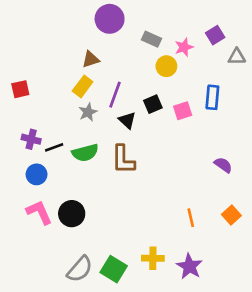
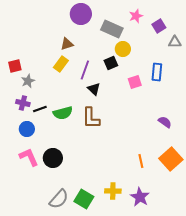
gray rectangle: (152, 39) -> (112, 29), size x1.5
pink star: (184, 47) -> (136, 16), moved
black square: (153, 104) -> (111, 63), moved
gray star: (88, 112) -> (28, 81), moved
orange square: (231, 215) -> (171, 159), size x1.6

